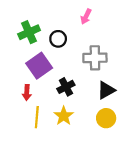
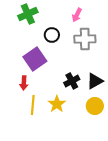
green cross: (29, 32) -> (28, 14), moved
gray cross: (95, 58) -> (85, 39), moved
black cross: (66, 87) -> (72, 81), moved

